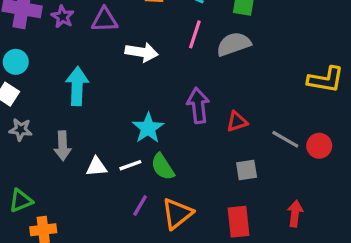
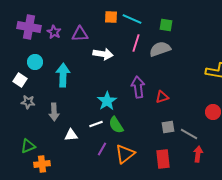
cyan circle: (16, 62) -> (35, 62), moved
gray line: (285, 139) -> (189, 134), moved
white triangle: (96, 167) -> (71, 135), moved

